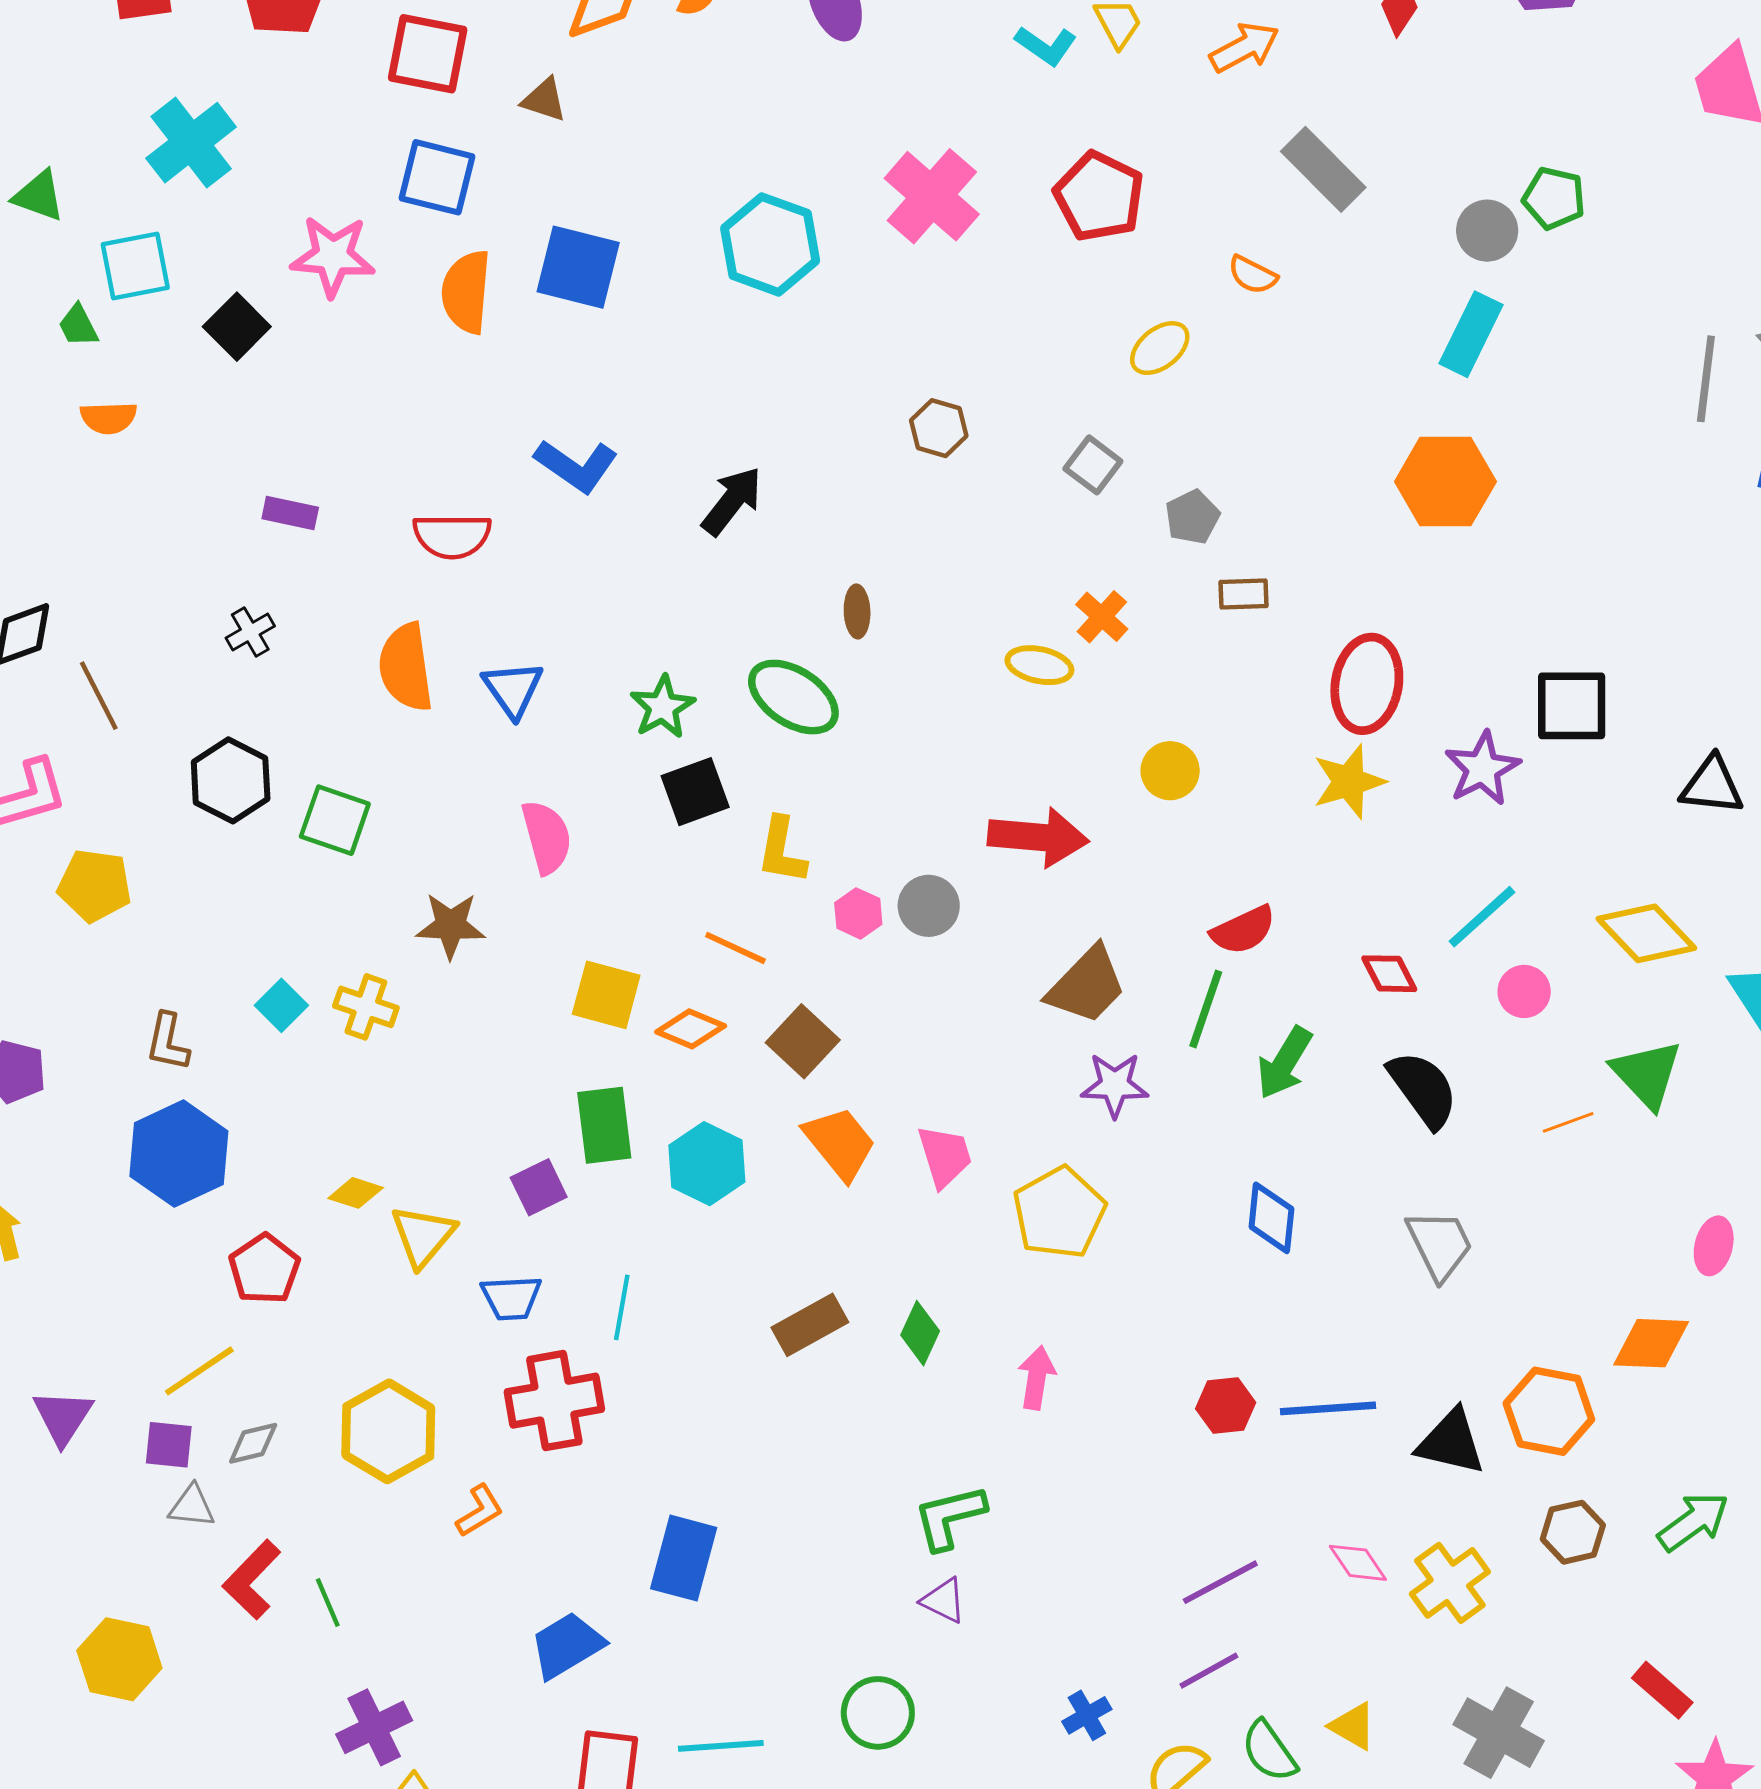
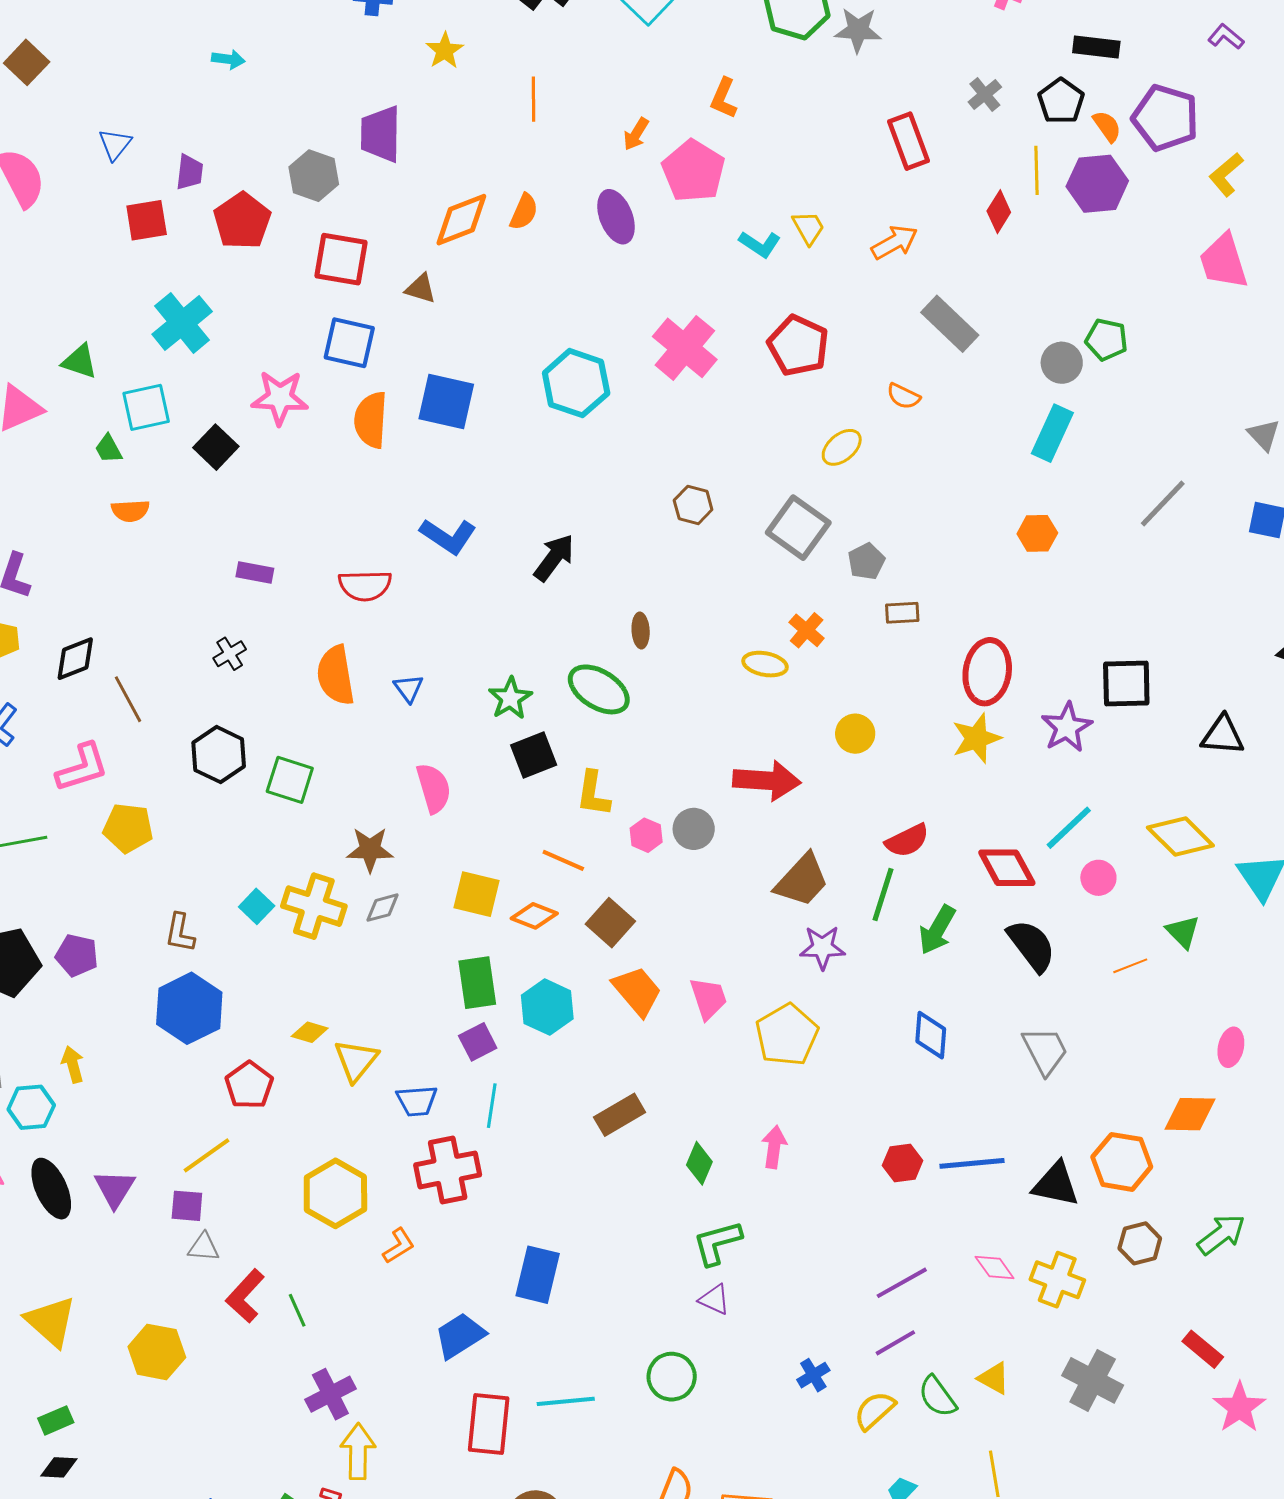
gray line: (1706, 379) -> (1163, 503), moved, turned 38
gray square: (1093, 465) -> (798, 528), size x1.6
orange hexagon: (1445, 482) -> (1037, 533), size x0.6
blue triangle: (513, 689) -> (409, 688), size x0.7
red diamond: (1389, 974) -> (1007, 868), size x1.5
yellow cross: (366, 1007) -> (314, 906), size x1.5
green triangle: (1647, 1074) -> (1183, 932), size x0.7
purple square: (539, 1187) -> (478, 1042), moved
green diamond: (920, 1333) -> (699, 1163), moved
gray diamond: (253, 1443) -> (382, 908), moved
yellow cross: (1450, 1583) -> (1057, 1280), turned -32

